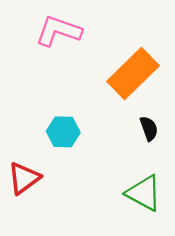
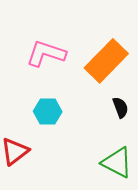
pink L-shape: (59, 31) -> (46, 53), moved

